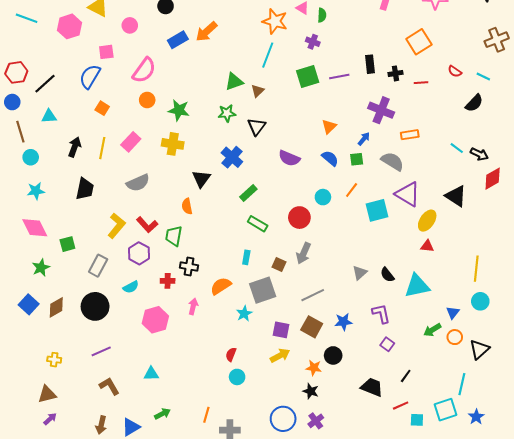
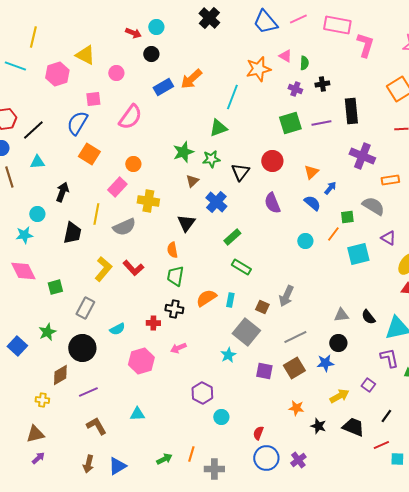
orange star: (275, 21) -> (258, 69), turned -30
cyan line: (268, 55) -> (232, 97), moved
black rectangle: (370, 64) -> (351, 111), size x1.4
black cross: (395, 73) -> (322, 84), moved
brown triangle: (258, 91) -> (192, 181), moved
orange circle: (147, 100) -> (133, 164), moved
orange square: (102, 108) -> (89, 154), size x1.5
green star: (179, 110) -> (183, 152), moved, turned -30
blue arrow: (364, 139) -> (330, 188), moved
yellow cross: (173, 144) -> (148, 201), moved
yellow line: (102, 148) -> (96, 214), moved
cyan circle: (31, 157) -> (37, 214), moved
purple semicircle: (289, 158) -> (272, 203), turned 45
green square: (357, 159) -> (347, 217), moved
purple triangle: (408, 194) -> (388, 238), size x0.6
red circle: (299, 218) -> (272, 161), moved
green trapezoid: (174, 236) -> (175, 276), moved
purple hexagon: (139, 253) -> (202, 393), moved
green star: (41, 268) -> (47, 332), moved
gray triangle: (360, 273) -> (341, 315), turned 35
orange semicircle: (221, 286) -> (206, 298), moved
gray square: (263, 290) -> (246, 332), turned -32
pink arrow: (193, 306) -> (178, 348), turned -126
brown diamond: (56, 307) -> (60, 375), moved
purple L-shape: (381, 314) -> (389, 358), moved
brown square: (312, 327) -> (294, 368), turned 30
red semicircle: (231, 354) -> (258, 433), moved
yellow arrow: (280, 355) -> (339, 396), moved
black circle: (333, 355) -> (338, 343), moved
black star: (311, 391) -> (318, 426), moved
green arrow: (162, 414) -> (164, 459), moved

